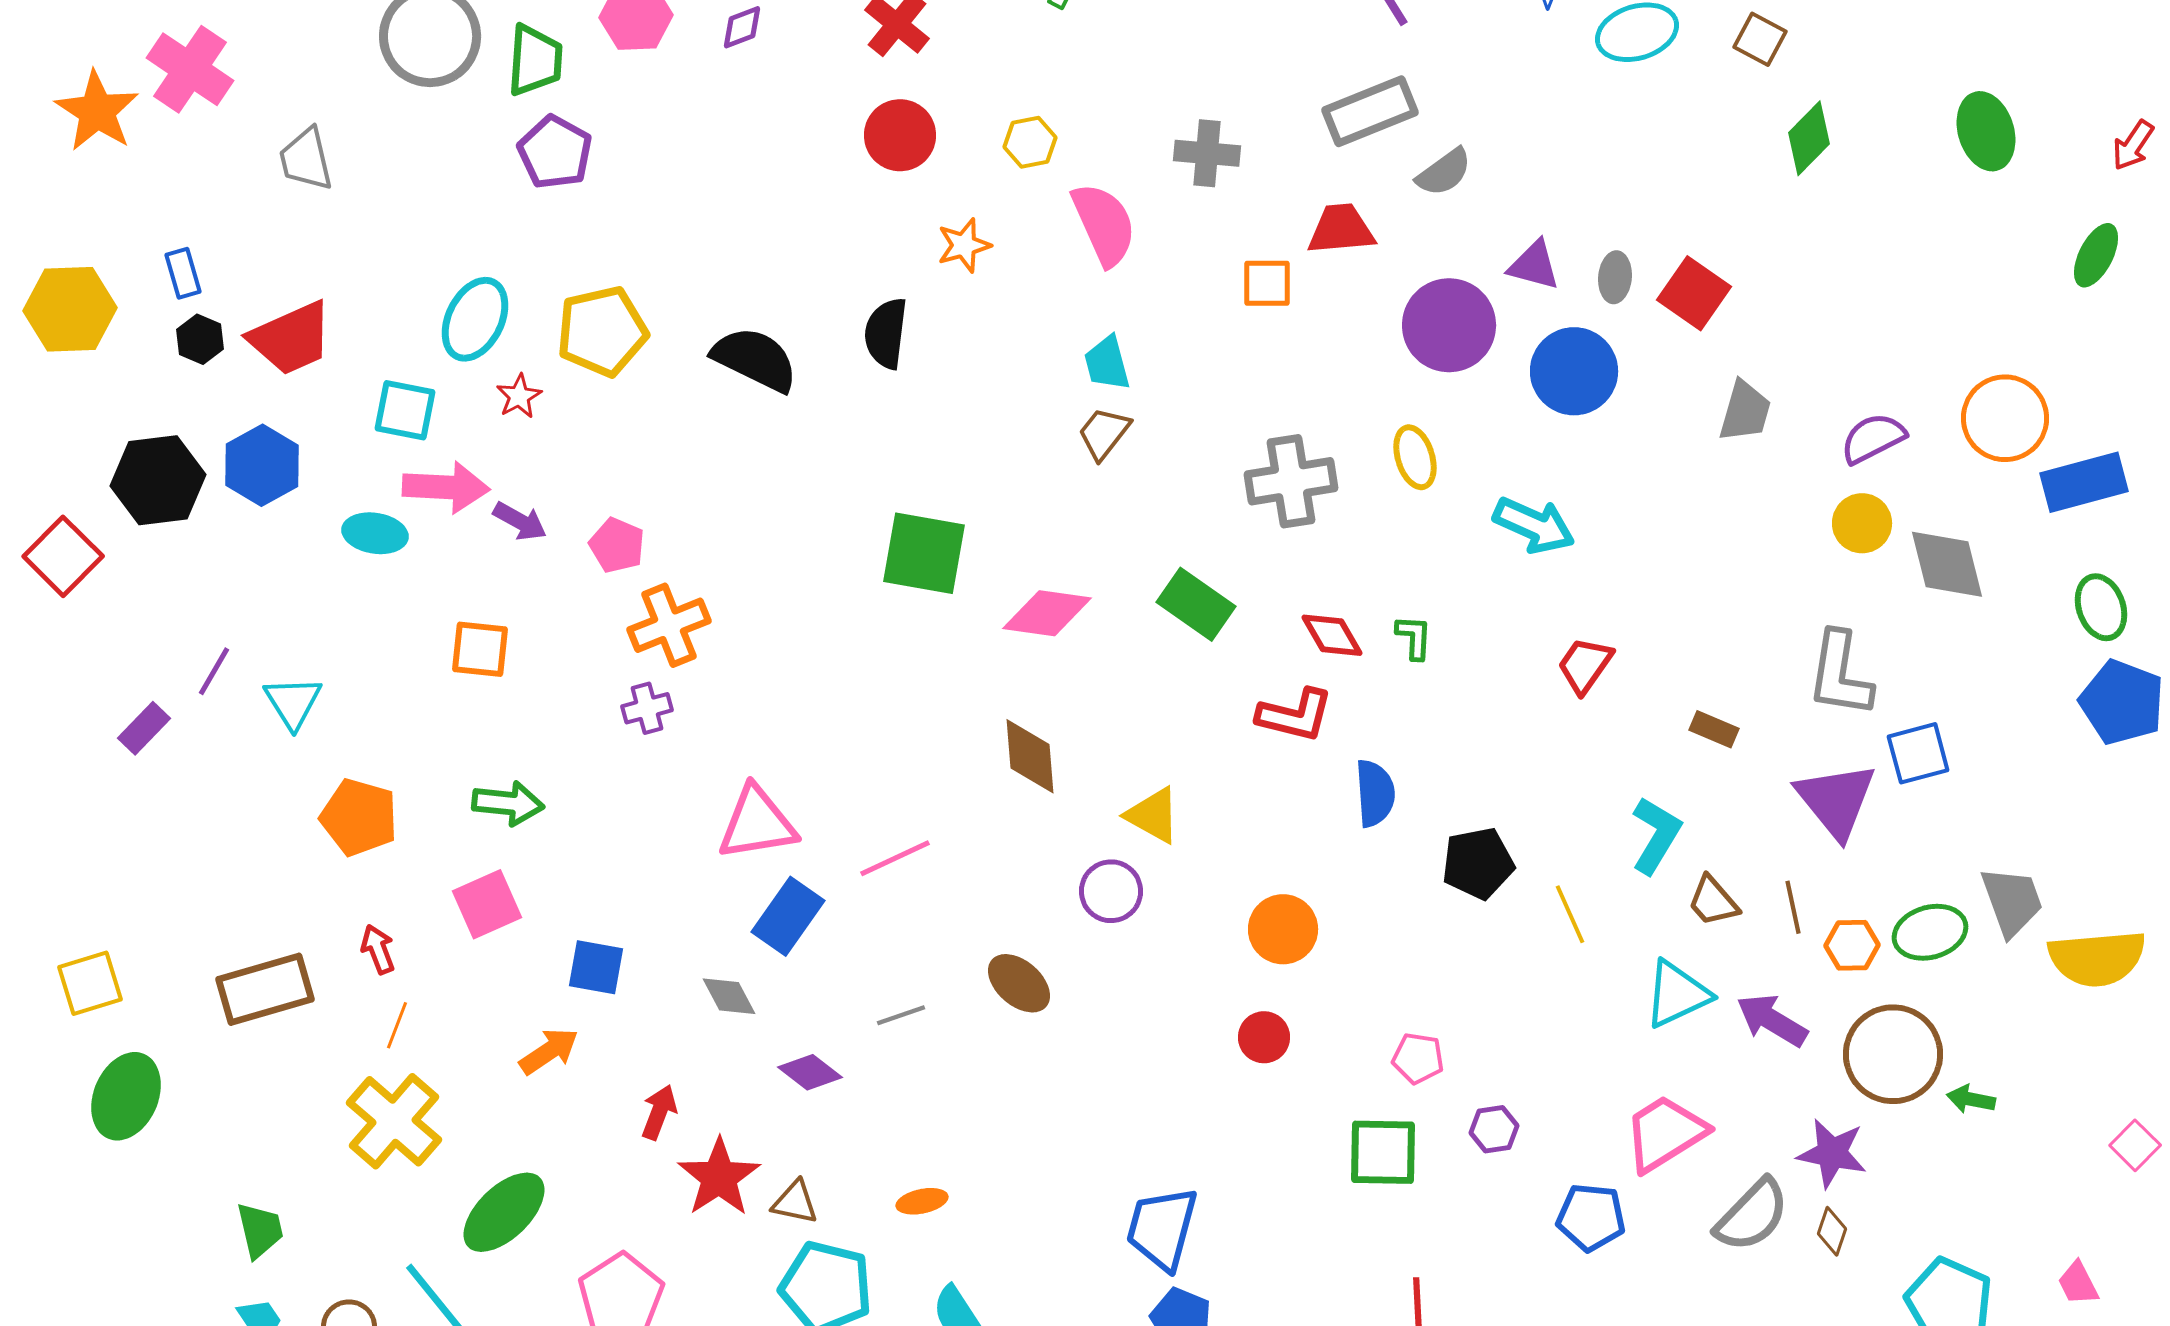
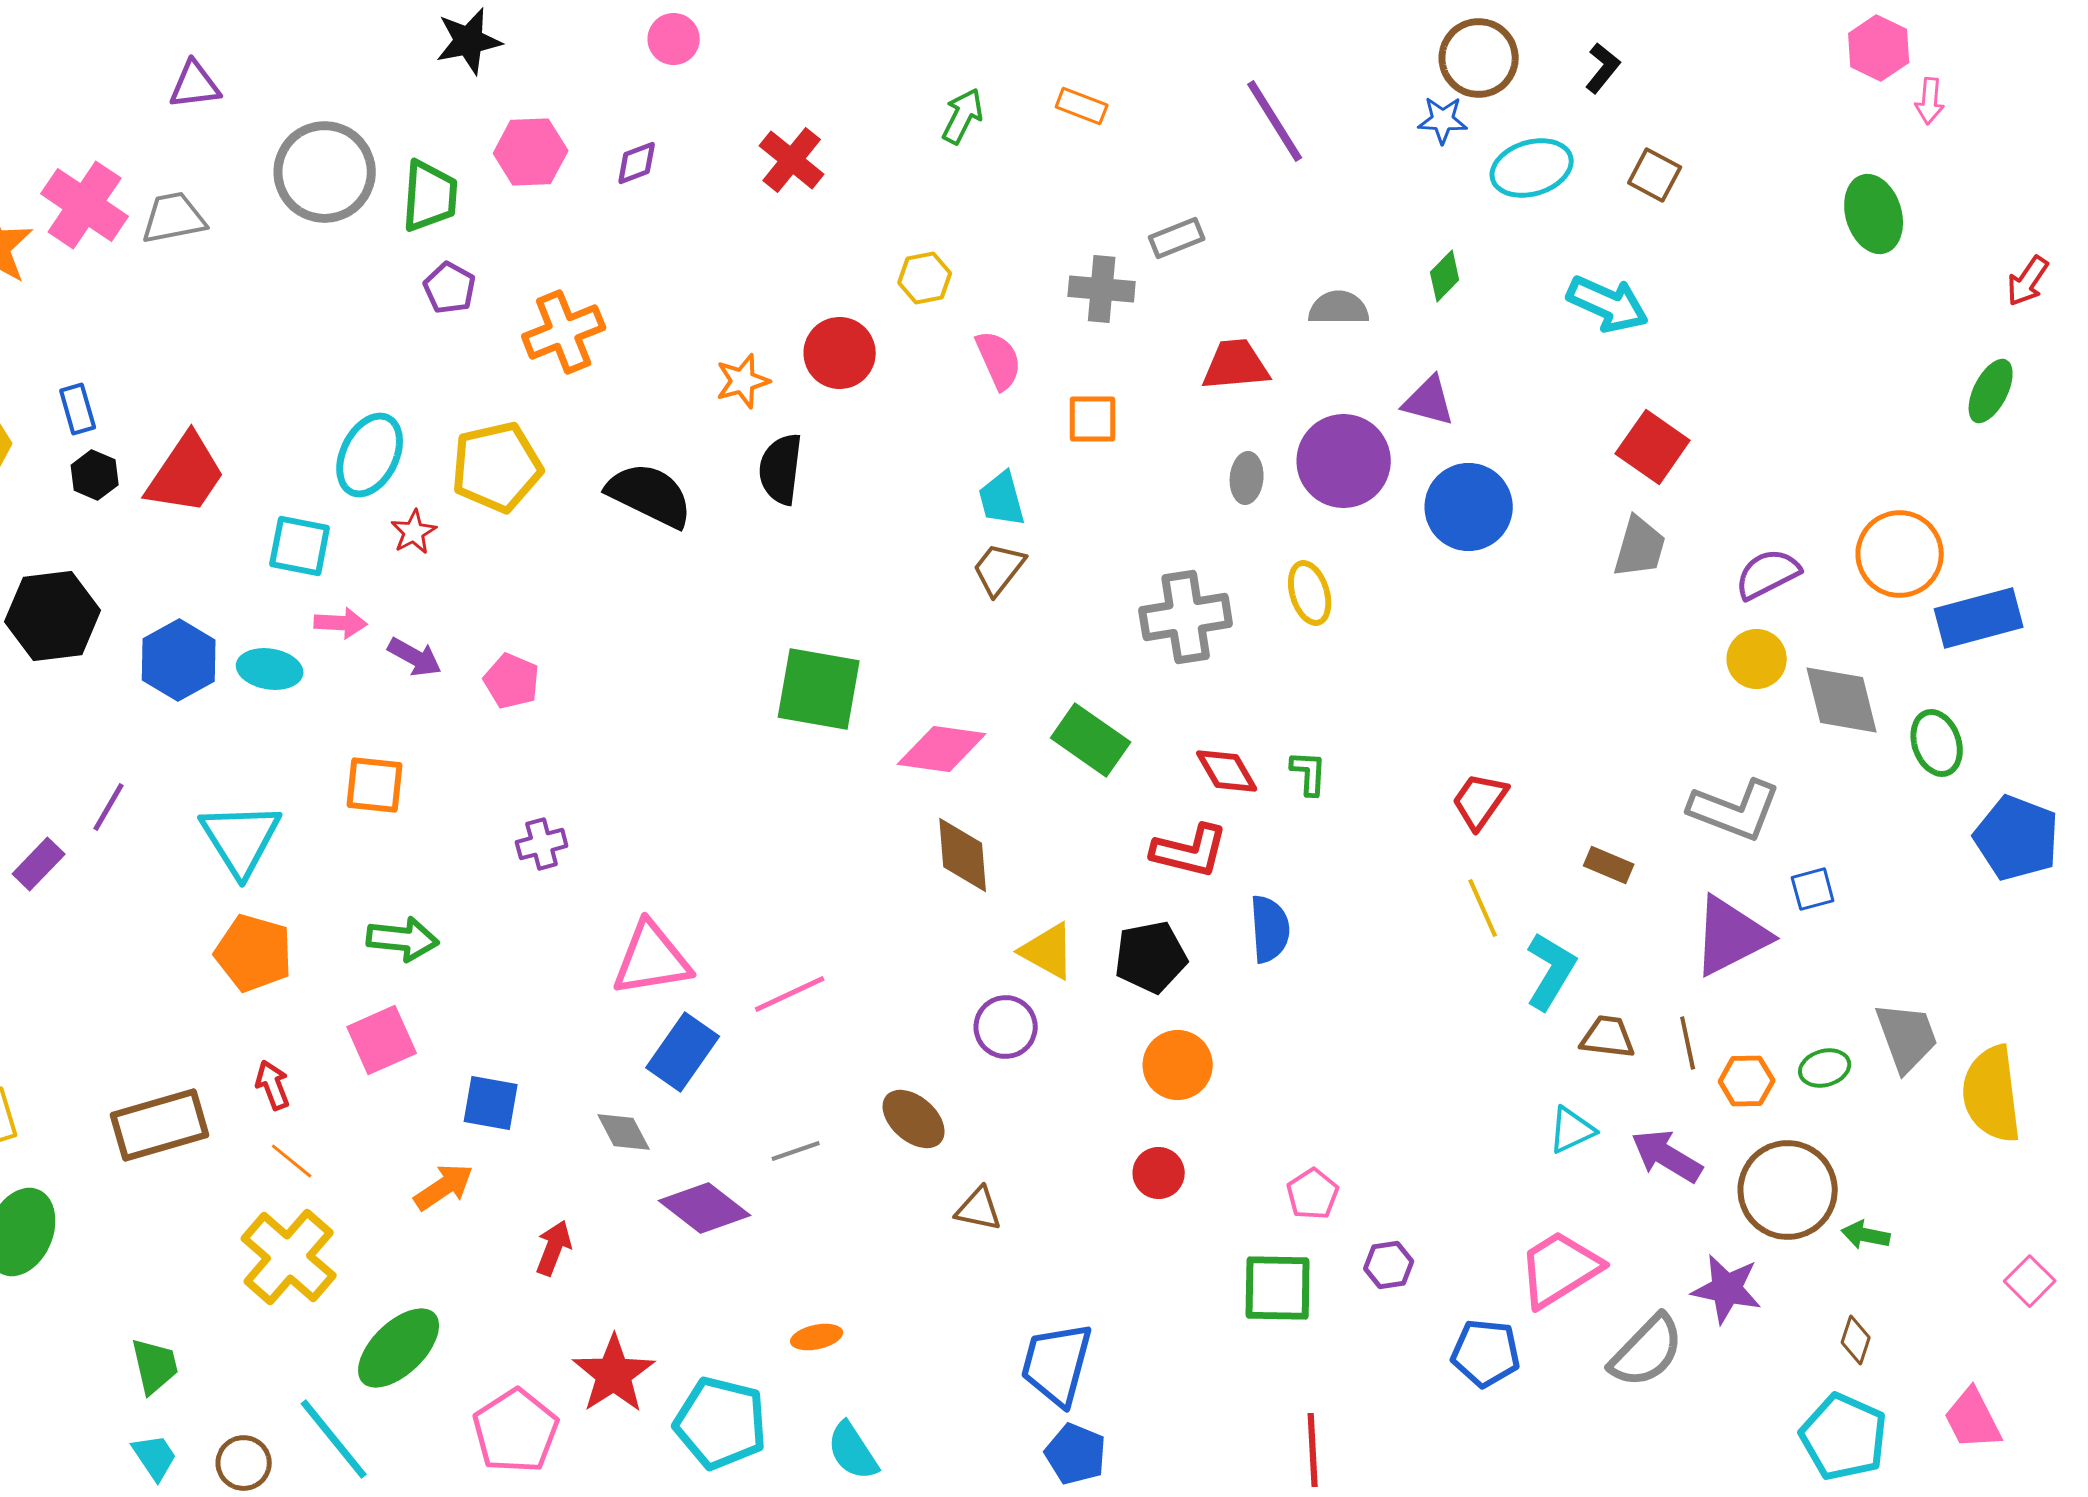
gray rectangle: (1370, 111) -> (1177, 238), moved, size x0.6
green ellipse: (1986, 131) -> (1874, 214), moved
red circle: (900, 135) -> (840, 353), moved
green diamond: (1809, 138) -> (1445, 276), moved, size x0.7
purple pentagon: (555, 152) -> (450, 288), size x0.7
gray trapezoid: (306, 159) -> (174, 218), moved, turned 92
gray semicircle: (1444, 172) -> (1339, 308), turned -144
pink semicircle: (1104, 224) -> (999, 360), size x0.7
orange star: (964, 245) -> (743, 381), moved
gray ellipse: (1615, 277) -> (1247, 478), moved
orange square: (1267, 283) -> (1093, 419), moved
red square: (1694, 293) -> (1653, 447), moved
red trapezoid: (291, 338) -> (186, 474), turned -32
blue hexagon: (262, 465) -> (179, 660), moved
pink arrow: (446, 487) -> (341, 623), size x0.6
cyan arrow: (1534, 525) -> (1608, 304), moved
green ellipse: (2101, 607) -> (1937, 743), moved
orange cross: (669, 625) -> (564, 332), moved
gray L-shape: (1840, 674) -> (1735, 810), turned -78
cyan triangle: (293, 702) -> (241, 839), moved, size x1.4
blue square: (1918, 753) -> (1813, 889), size x0.7
brown diamond: (1030, 756) -> (963, 855), moved
purple triangle: (1836, 800) -> (1731, 936), turned 42
black pentagon: (1478, 863) -> (1151, 957), moved
brown trapezoid: (1713, 901) -> (1608, 1037), turned 138
yellow line: (1570, 914) -> (1483, 908), moved
green ellipse: (1930, 932) -> (1825, 1068), size x0.7
yellow semicircle: (2097, 958) -> (1992, 1094), turned 88
cyan triangle: (1677, 994) -> (1572, 1130), size x0.7
orange line: (397, 1025) -> (292, 1161), turned -72
pink pentagon: (1418, 1058) -> (1313, 1194), turned 30
purple diamond: (810, 1072) -> (705, 1208), size x1.4
red star: (719, 1177) -> (614, 1374), moved
brown triangle: (795, 1202) -> (979, 1209), moved
brown diamond: (1832, 1231) -> (1856, 1340), moved
pink trapezoid: (2078, 1283) -> (1973, 1419), size x1.4

